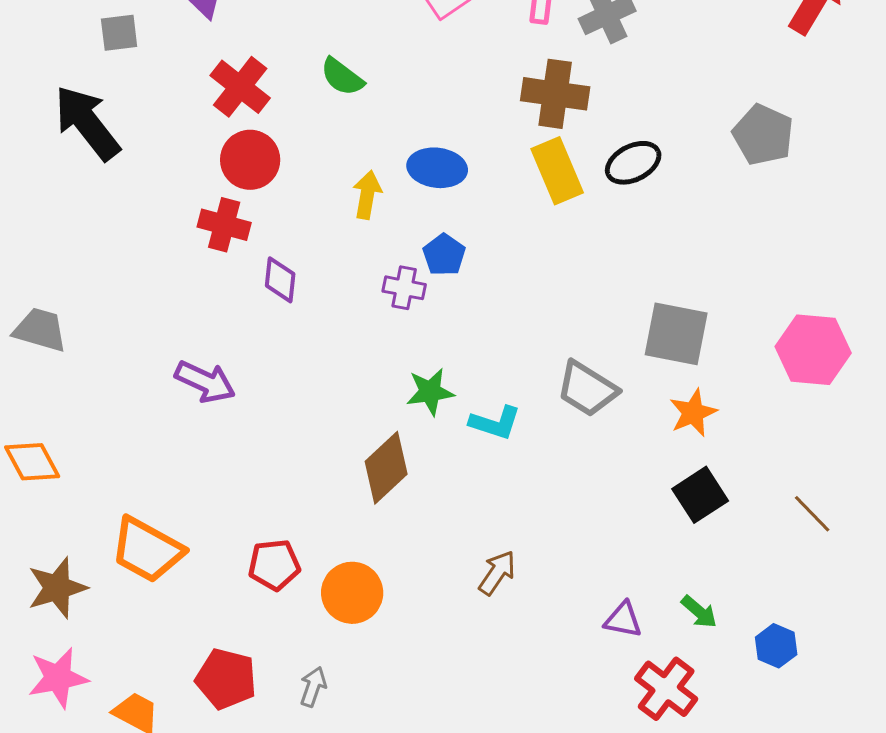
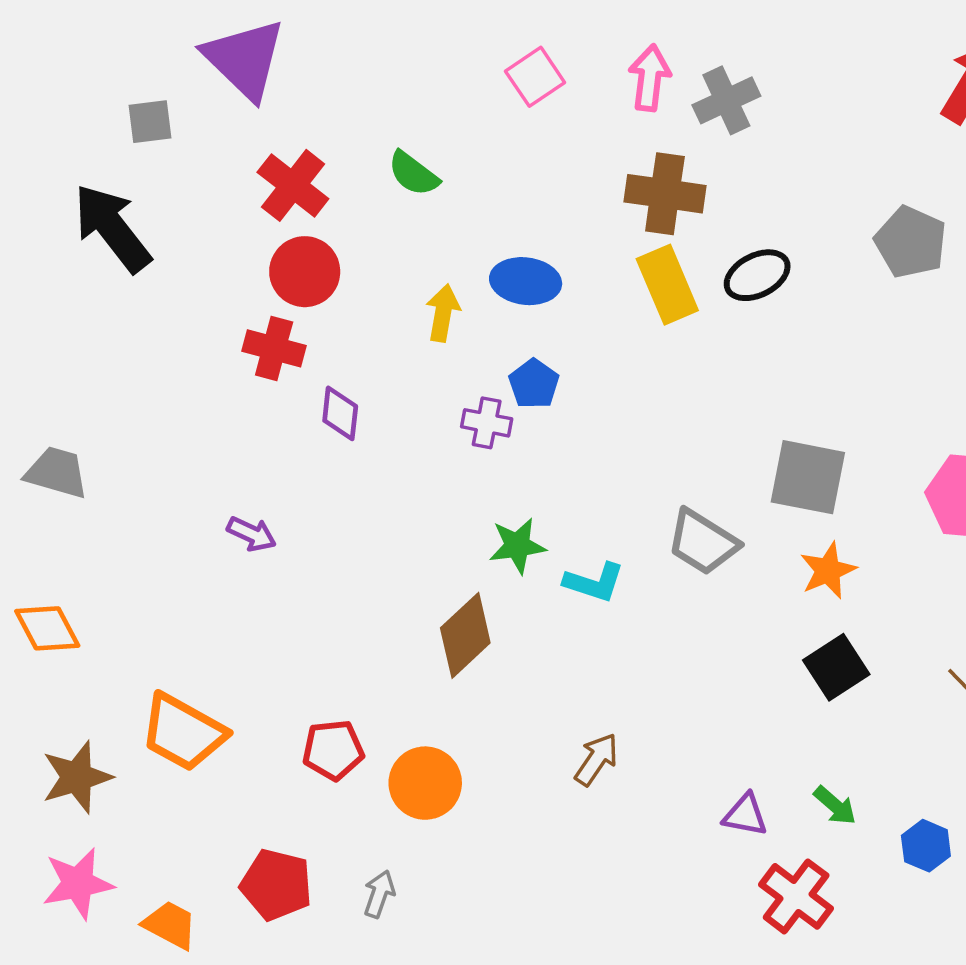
purple arrow: (205, 382) -> (252, 534), size x0.7

